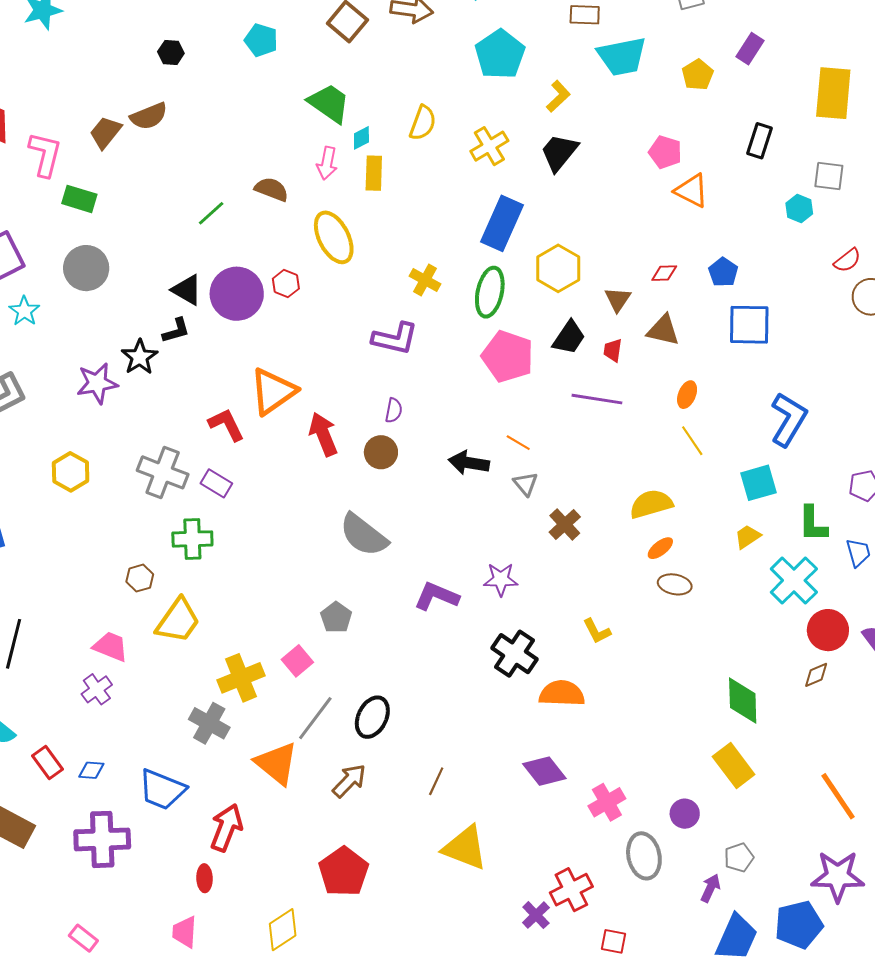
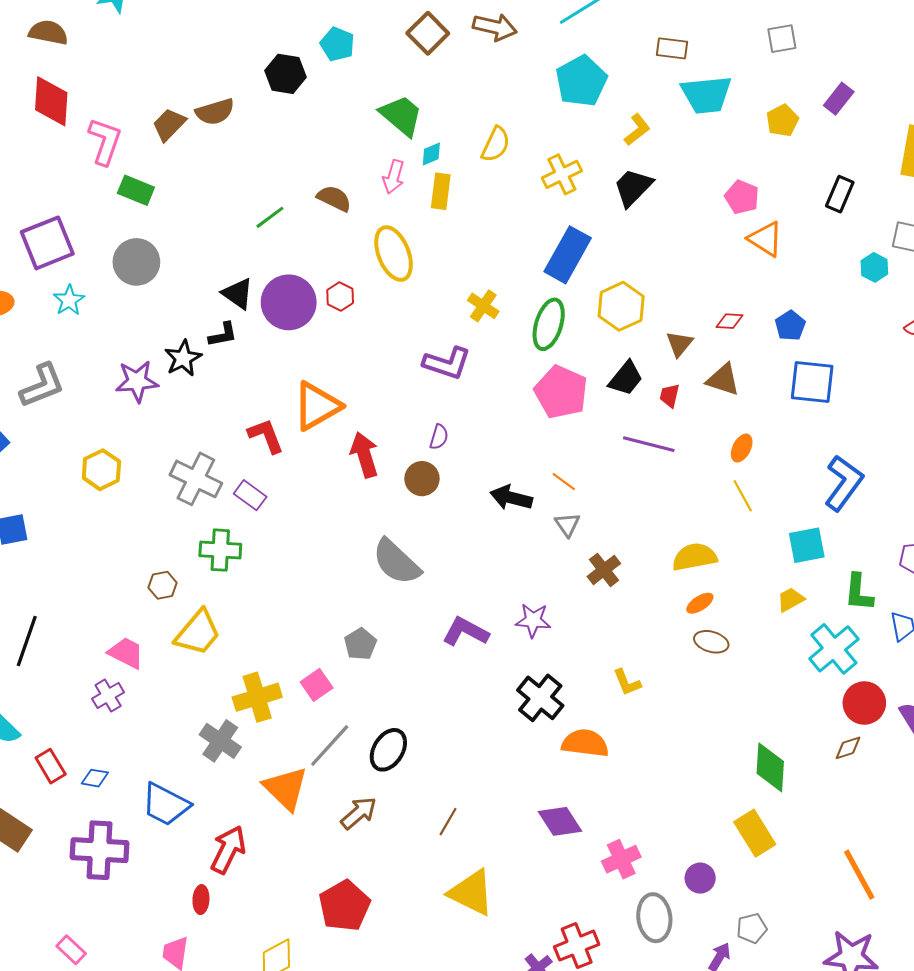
black hexagon: (171, 53) -> (285, 74), moved, size x1.5

